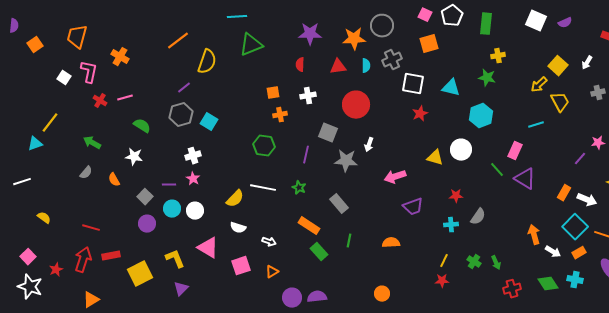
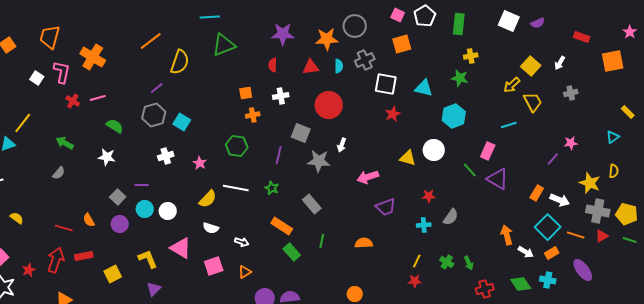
orange cross: (120, 57) -> (93, 57), size x1.4
pink star: (193, 179) -> (200, 163), moved
orange semicircle: (114, 180) -> (89, 220), moved
yellow square: (140, 274) -> (113, 274), size x0.7

